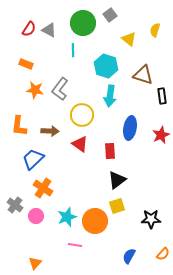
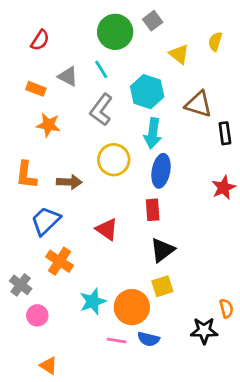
gray triangle: (49, 30) -> (68, 76), moved
cyan line: (73, 50) -> (101, 69), turned -32
gray L-shape: (60, 89) -> (101, 110), moved
blue ellipse: (130, 128) -> (161, 171), moved
red triangle: (80, 144) -> (107, 229), moved
pink circle: (36, 216) -> (37, 315), moved
black star: (151, 219) -> (204, 331), moved
pink line: (75, 245) -> (117, 340), moved
orange semicircle: (163, 254) -> (226, 308), moved, turned -56
blue semicircle: (129, 256) -> (148, 339), moved, turned -105
orange triangle: (35, 263) -> (48, 365), turned -40

